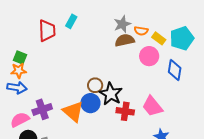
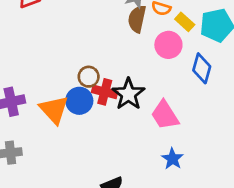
brown semicircle: (125, 40) -> (137, 19), turned -72
black star: (111, 94) -> (128, 94), moved
red cross: (125, 111) -> (105, 92), moved

